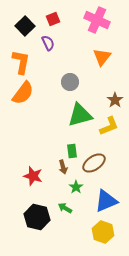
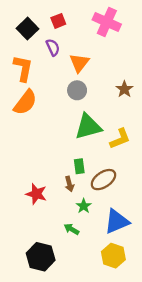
orange triangle: (102, 57) -> (79, 63), moved
brown star: (115, 100) -> (124, 89), moved
black hexagon: (37, 217) -> (41, 257), moved

